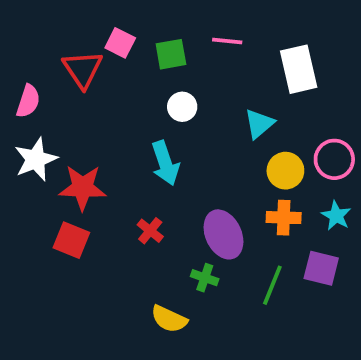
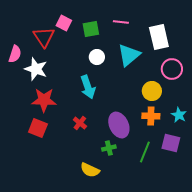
cyan triangle: (259, 124) -> (129, 55), moved, size x1.4
white star: (36, 159) -> (36, 69), moved, turned -30
pink circle: (334, 159) -> (172, 69), moved
green cross: (205, 278) -> (109, 148), turned -32

